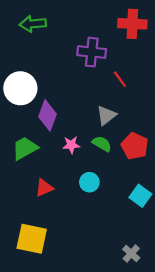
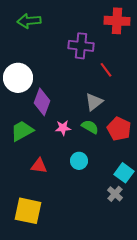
red triangle: (44, 188) -> (39, 166), turned 30
gray cross: (131, 254) -> (115, 194), moved

